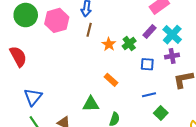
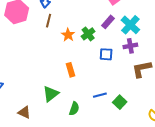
orange rectangle: (111, 80) -> (70, 70), turned 32
blue line: (149, 95) -> (100, 95), moved
green triangle: (91, 104) -> (51, 94), turned -36

